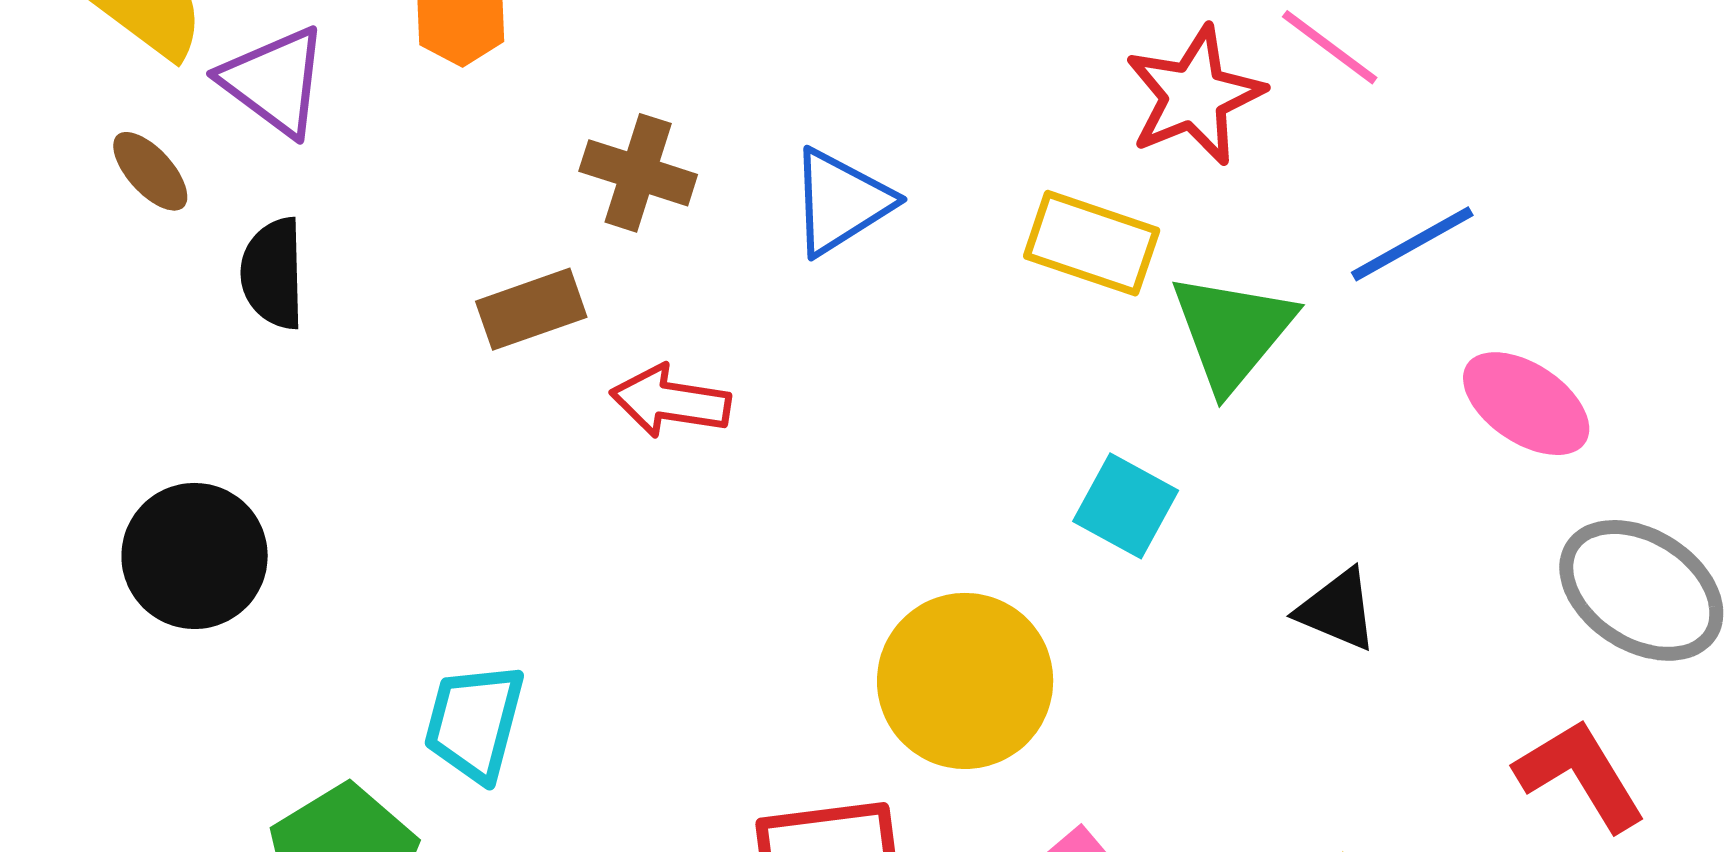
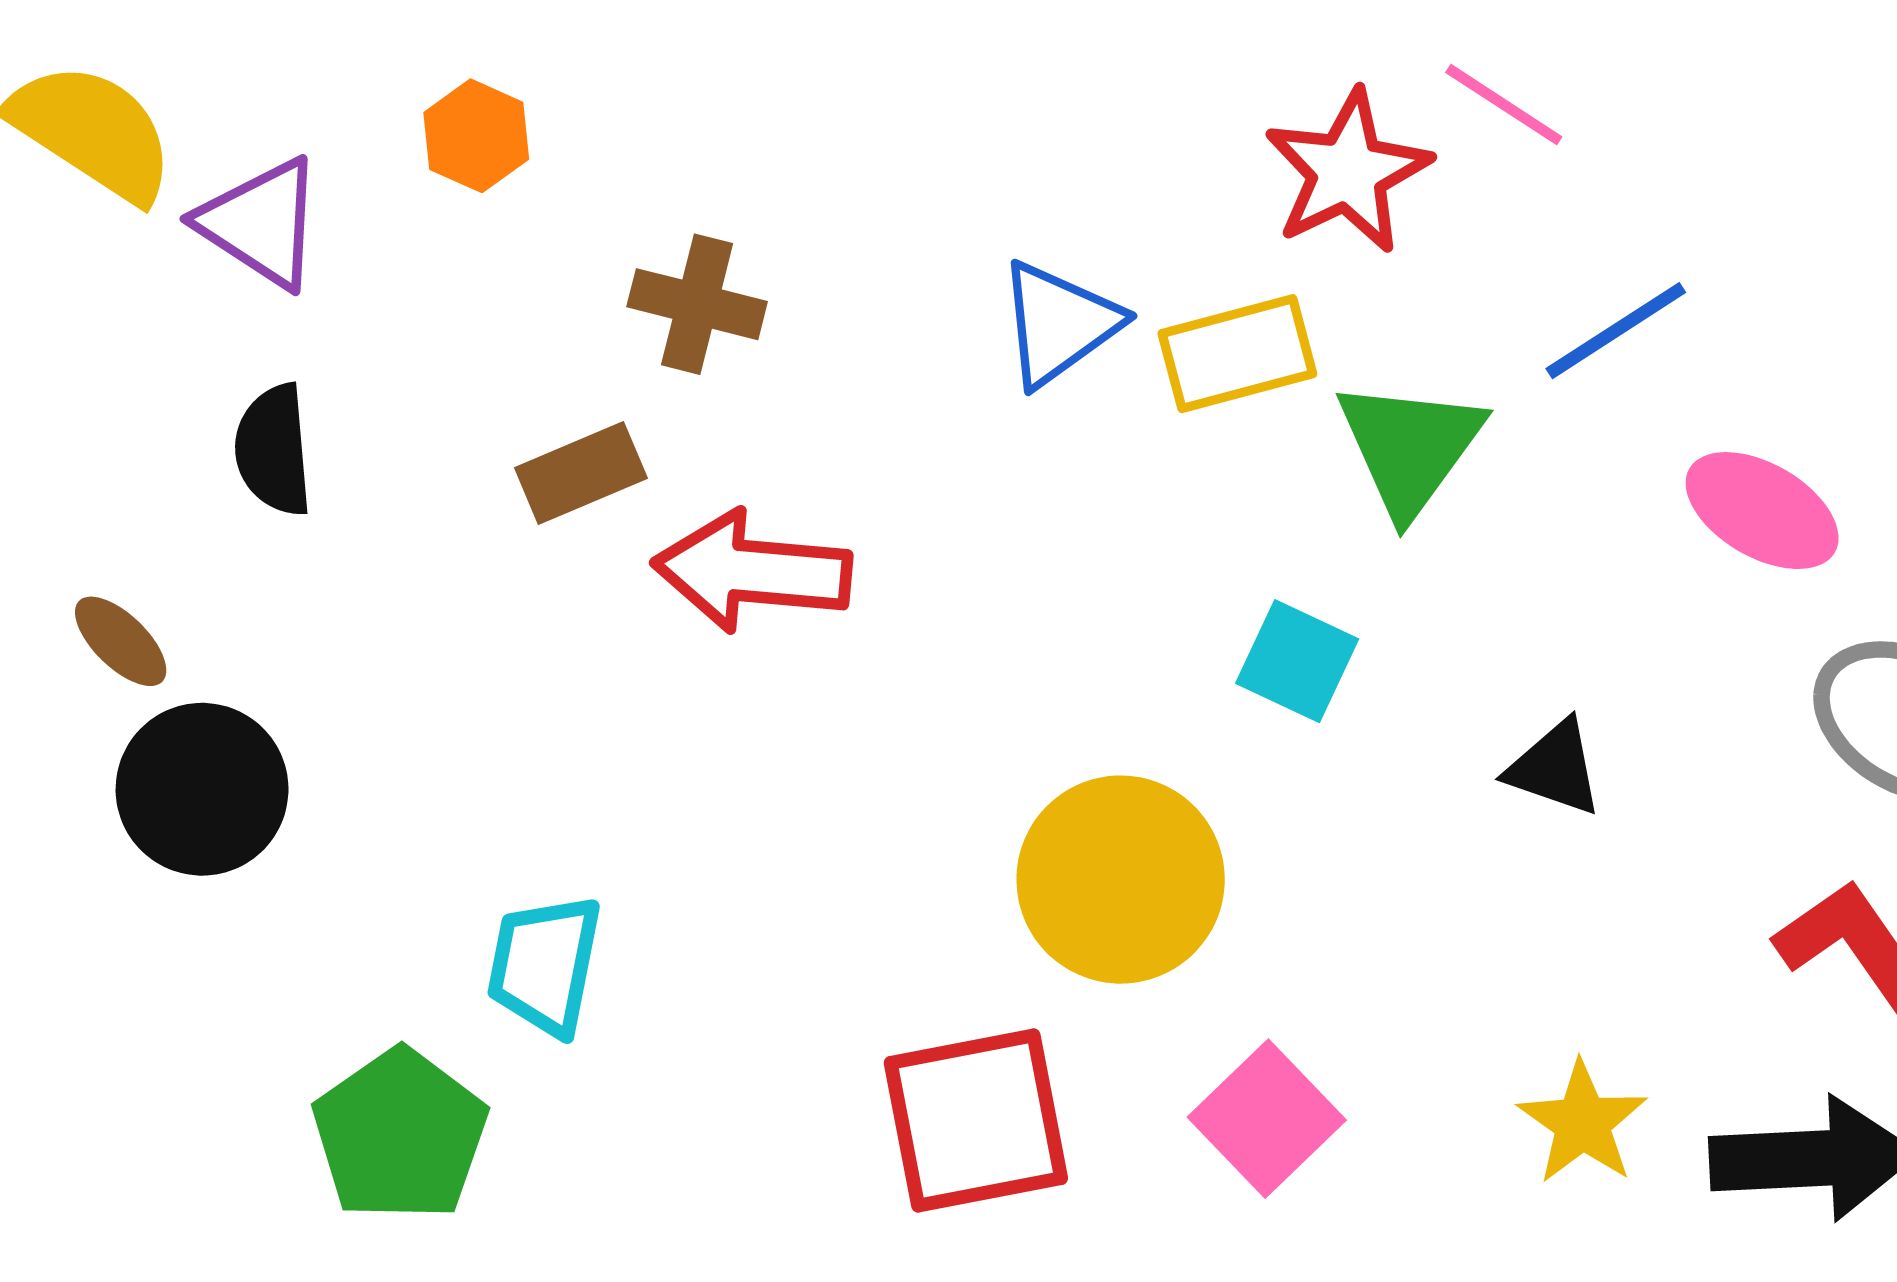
brown ellipse: (150, 171) -> (121, 641), moved
blue triangle: (841, 202) -> (1059, 324), moved
yellow rectangle: (1092, 243) -> (1237, 354), turned -30
red arrow: (670, 401) -> (752, 571), size x1.4

